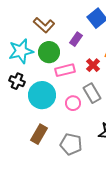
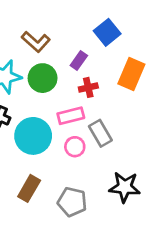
red cross: (93, 65) -> (88, 87), moved, turned 32
pink rectangle: (65, 70) -> (71, 116), moved

